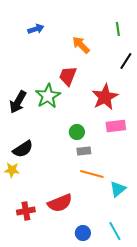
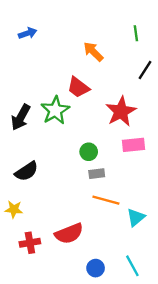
blue arrow: (36, 29) -> (28, 33), moved
red trapezoid: (68, 76) -> (78, 87), turned -75
yellow star: (12, 170) -> (14, 209), moved

